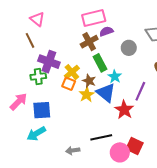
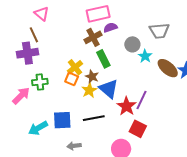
purple cross: (49, 62) -> (27, 53), moved, turned -30
green cross: (38, 77) -> (40, 82), moved
cyan star: (115, 77) -> (145, 56), moved
purple line: (140, 91) -> (141, 100), moved
blue square: (42, 110) -> (62, 120), moved
black line: (101, 137) -> (94, 118), moved
red square: (135, 146) -> (138, 129), moved

